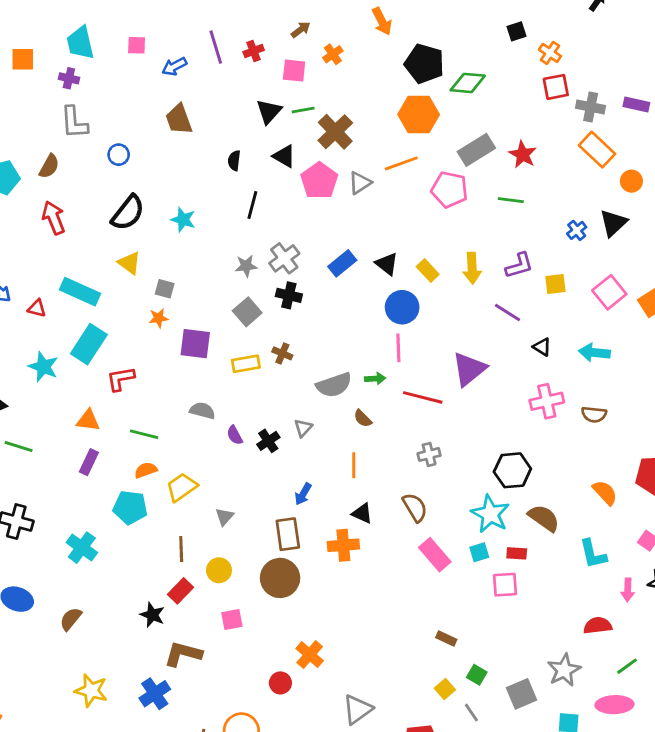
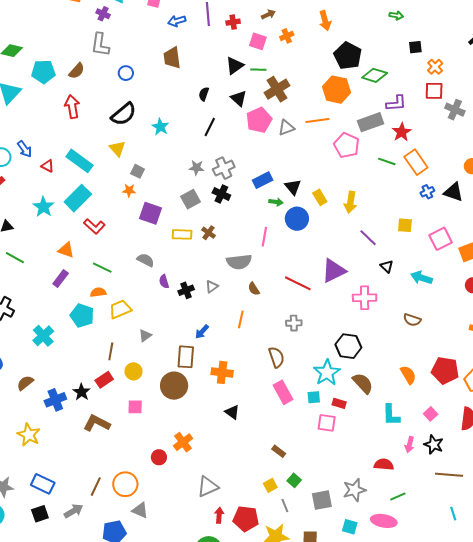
orange rectangle: (597, 150) -> (416, 162), moved
black triangle: (613, 223) -> (454, 192), turned 50
purple L-shape: (519, 266) -> (396, 103), moved
pink line: (398, 348) -> (264, 237), moved
red L-shape: (121, 379) -> (94, 226), turned -140
green arrow: (375, 379) -> (276, 202), moved
pink cross: (547, 401) -> (365, 298), moved
black triangle: (362, 513) -> (232, 412), moved
blue cross: (155, 694) -> (55, 400), moved

